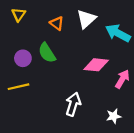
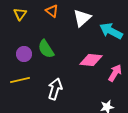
orange triangle: (57, 23) -> (52, 11), moved
white arrow: (73, 104) -> (55, 89), moved

